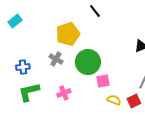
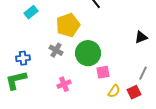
cyan rectangle: (15, 21) -> (31, 12), moved
green L-shape: (29, 92) -> (16, 80), moved
yellow semicircle: (114, 100) -> (114, 91), turned 104

